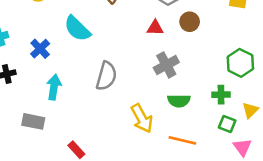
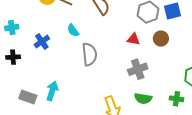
cyan semicircle: (77, 29) -> (73, 30), size x0.6
gray semicircle: (106, 76) -> (89, 54), moved, turned -30
cyan arrow: (54, 87) -> (52, 91), moved

